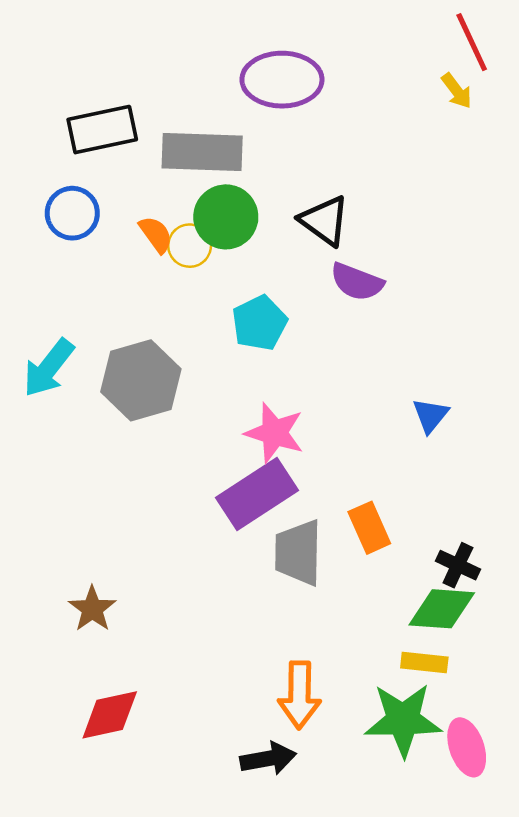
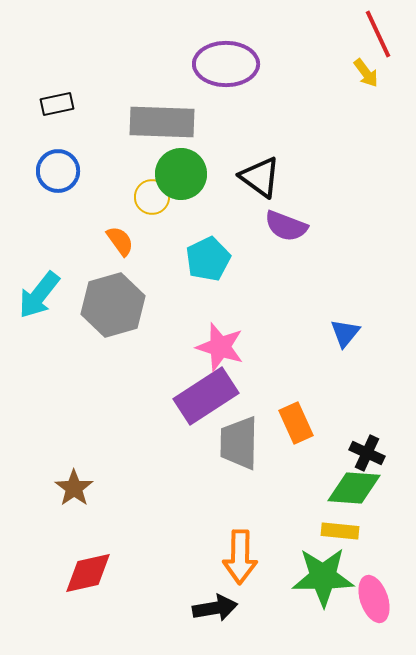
black rectangle: (102, 130) -> (57, 104), moved, size x0.6
orange semicircle: (156, 234) -> (120, 241), moved

